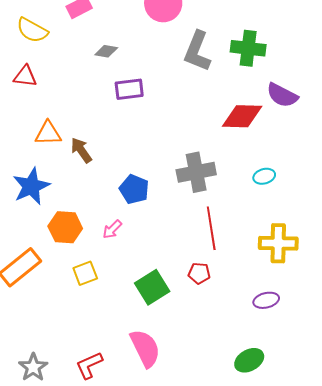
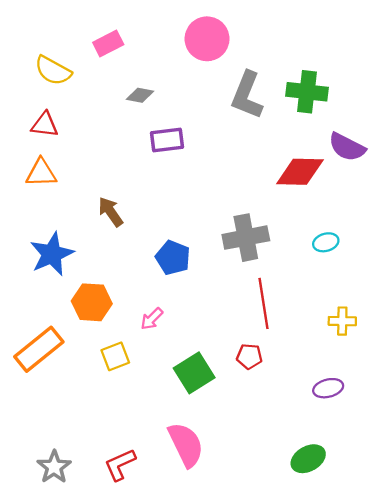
orange triangle: (48, 133) -> (41, 173), moved
pink arrow: (112, 229) -> (152, 319), moved
yellow cross: (278, 243) -> (342, 321), size x0.6

